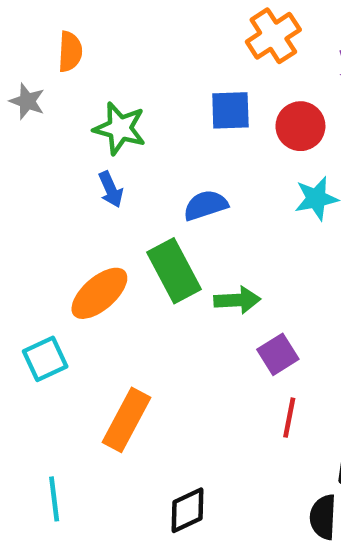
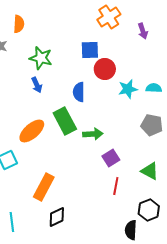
red circle: (300, 126) -> (105, 69), moved
blue semicircle: (206, 205) -> (79, 92), turned -72
black diamond: (188, 510) -> (57, 217), moved

